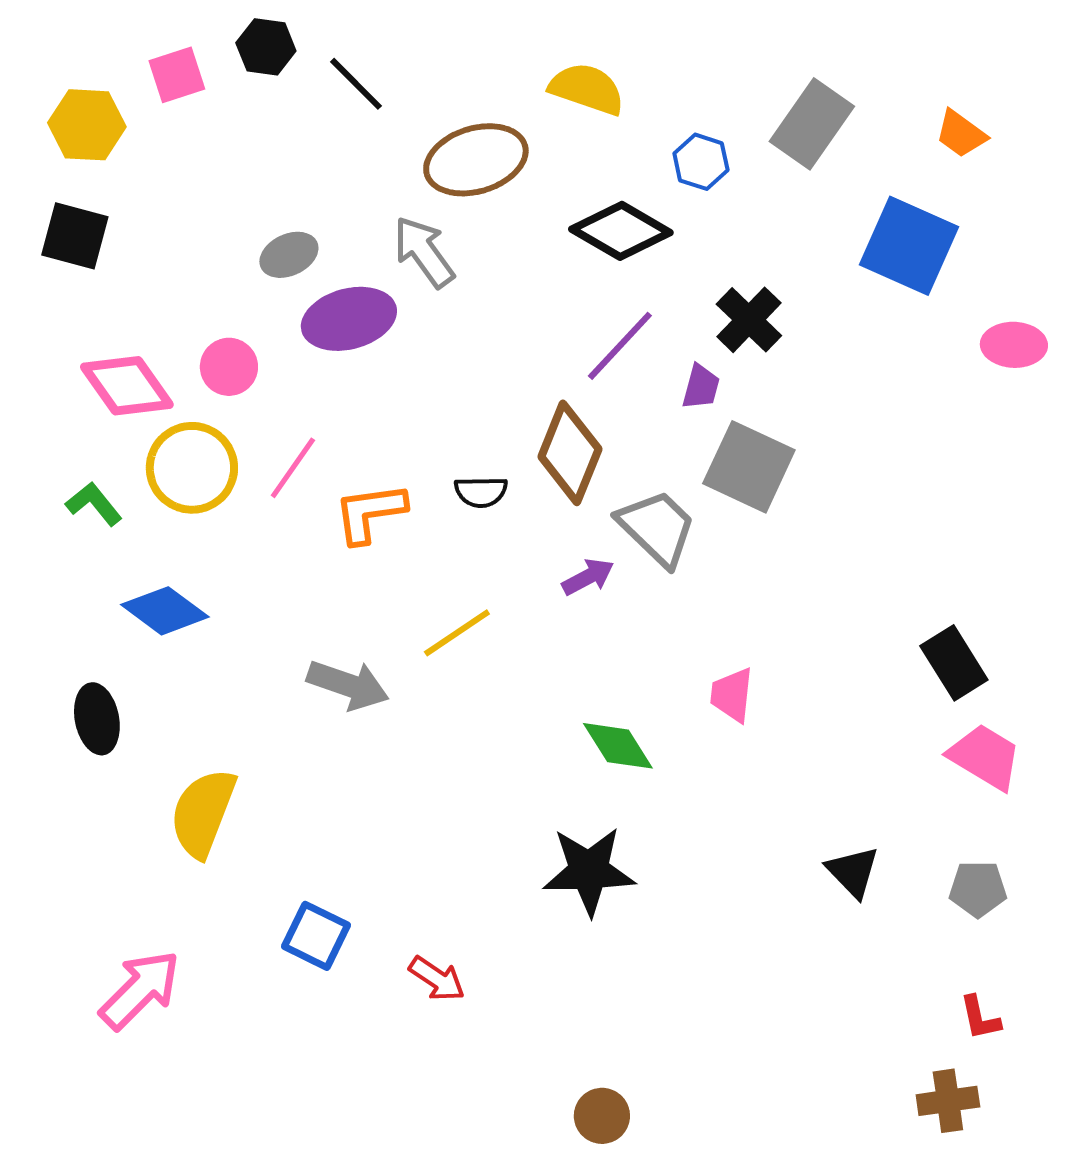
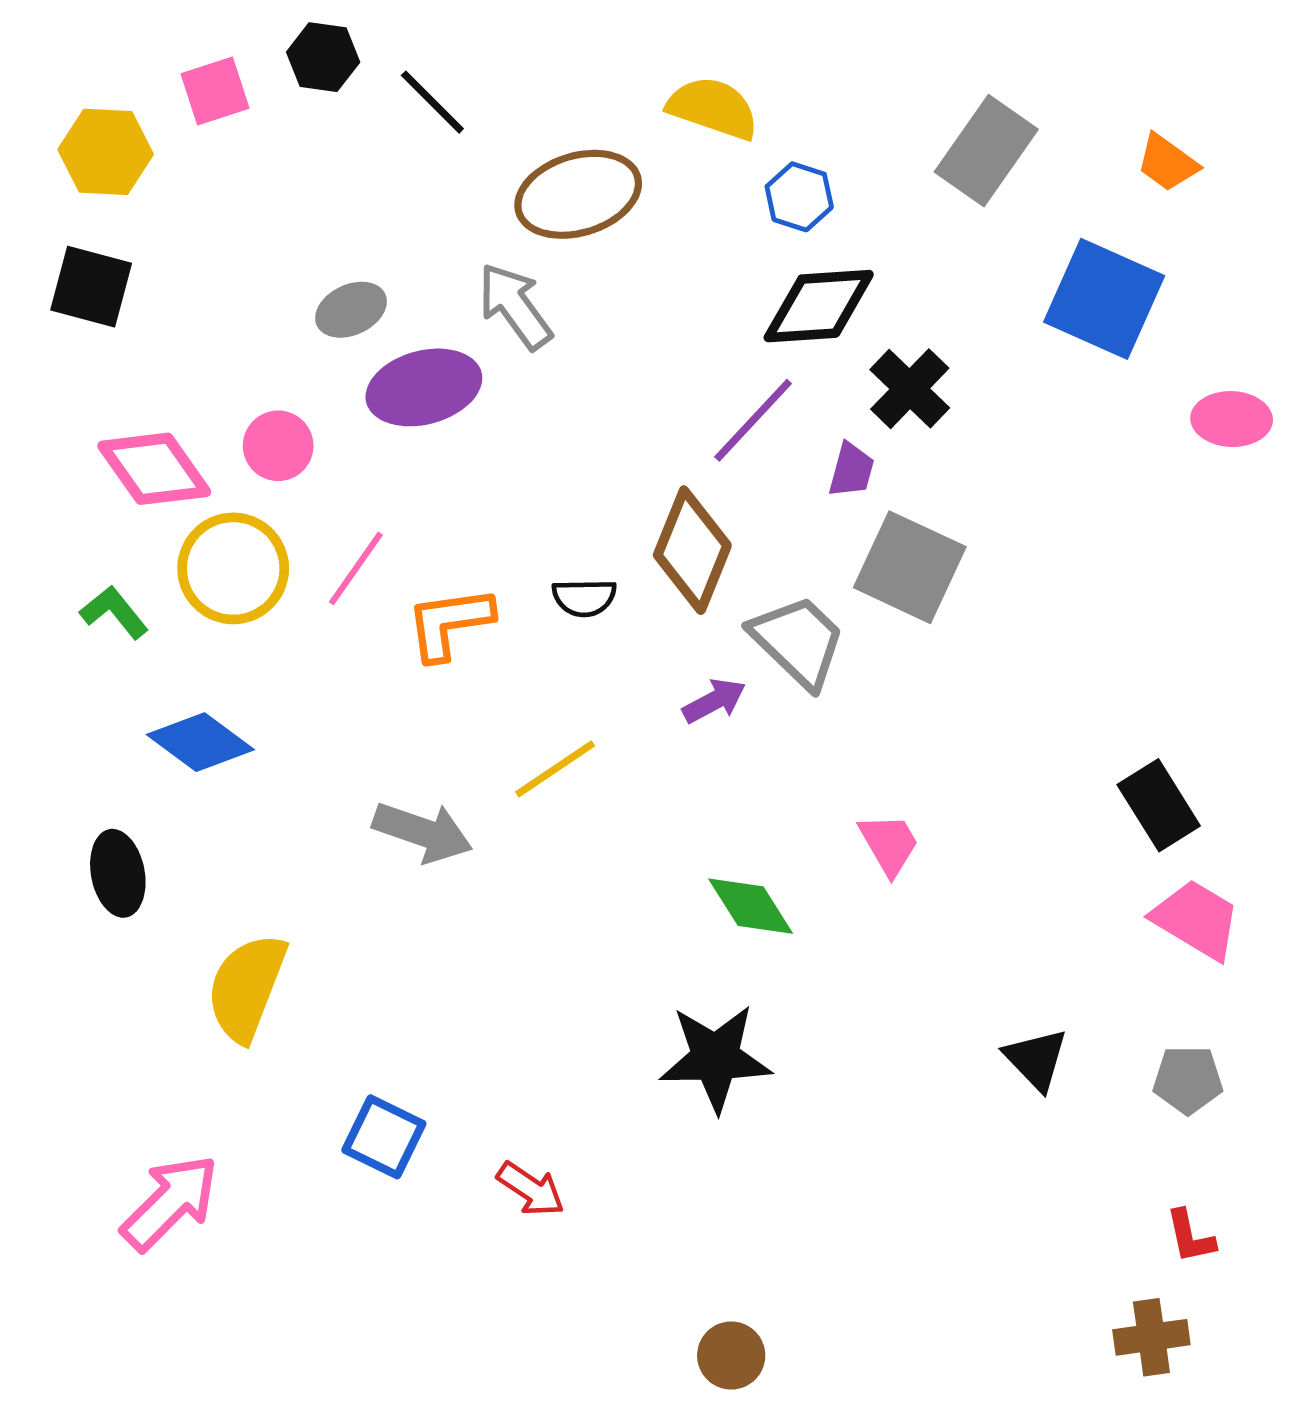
blue hexagon: (701, 162) -> (799, 197), moved
black diamond: (621, 231) -> (819, 306), moved, turned -34
pink trapezoid: (732, 695) -> (889, 844), turned 144

